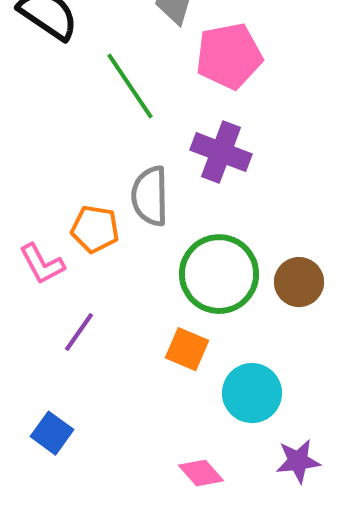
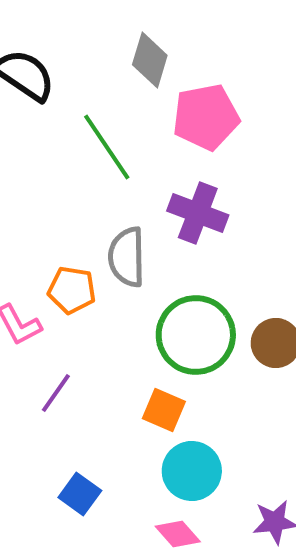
cyan circle: (252, 393) -> (192, 471), moved
blue square: (52, 433) -> (80, 494), moved

